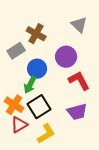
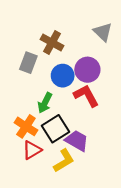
gray rectangle: (16, 51) -> (28, 63), turned -36
blue circle: (37, 69) -> (63, 76), moved
red L-shape: (79, 81) -> (86, 96), moved
purple trapezoid: (77, 112) -> (77, 141), moved, turned -135

